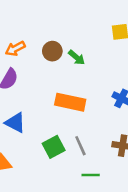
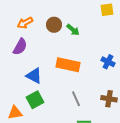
blue triangle: (15, 123) -> (34, 76), moved
green square: (54, 147) -> (35, 100), moved

